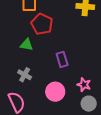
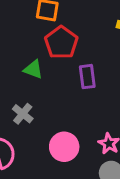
purple rectangle: (62, 59) -> (87, 77), moved

